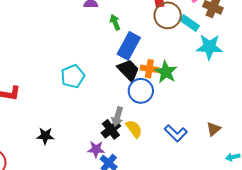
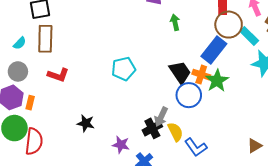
blue rectangle: (129, 46) -> (214, 50), moved
blue L-shape: (176, 133) -> (196, 147), moved
purple star: (96, 149) -> (121, 145), moved

